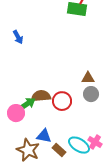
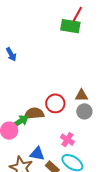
red circle: (62, 101) -> (55, 103), moved
pink cross: (95, 142) -> (67, 140), moved

